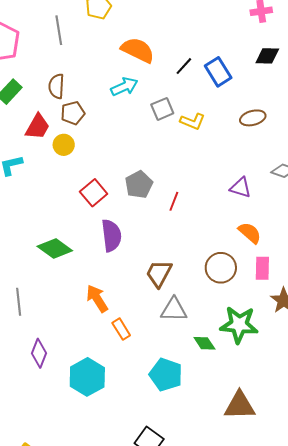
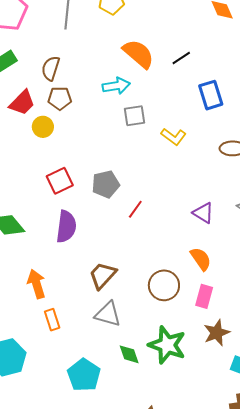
black line: (184, 66) -> (181, 58), moved
gray square: (162, 109) -> (134, 116), moved

